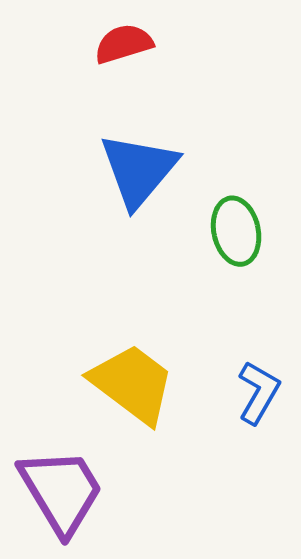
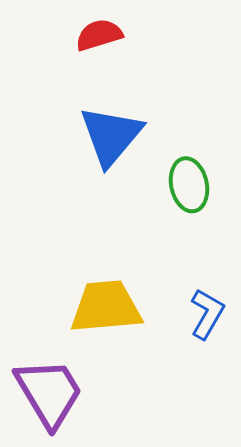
yellow trapezoid: (132, 384) -> (106, 307), turned -42

